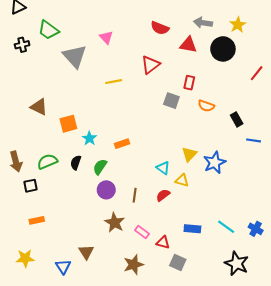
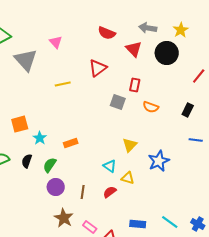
red triangle: (188, 45) -> (134, 49), turned 36
black rectangle: (237, 119) -> (188, 110), moved, turned 56
yellow triangle: (189, 154) -> (130, 145), moved

